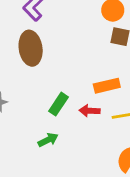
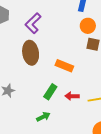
orange rectangle: (107, 86) -> (64, 66), moved, turned 36

